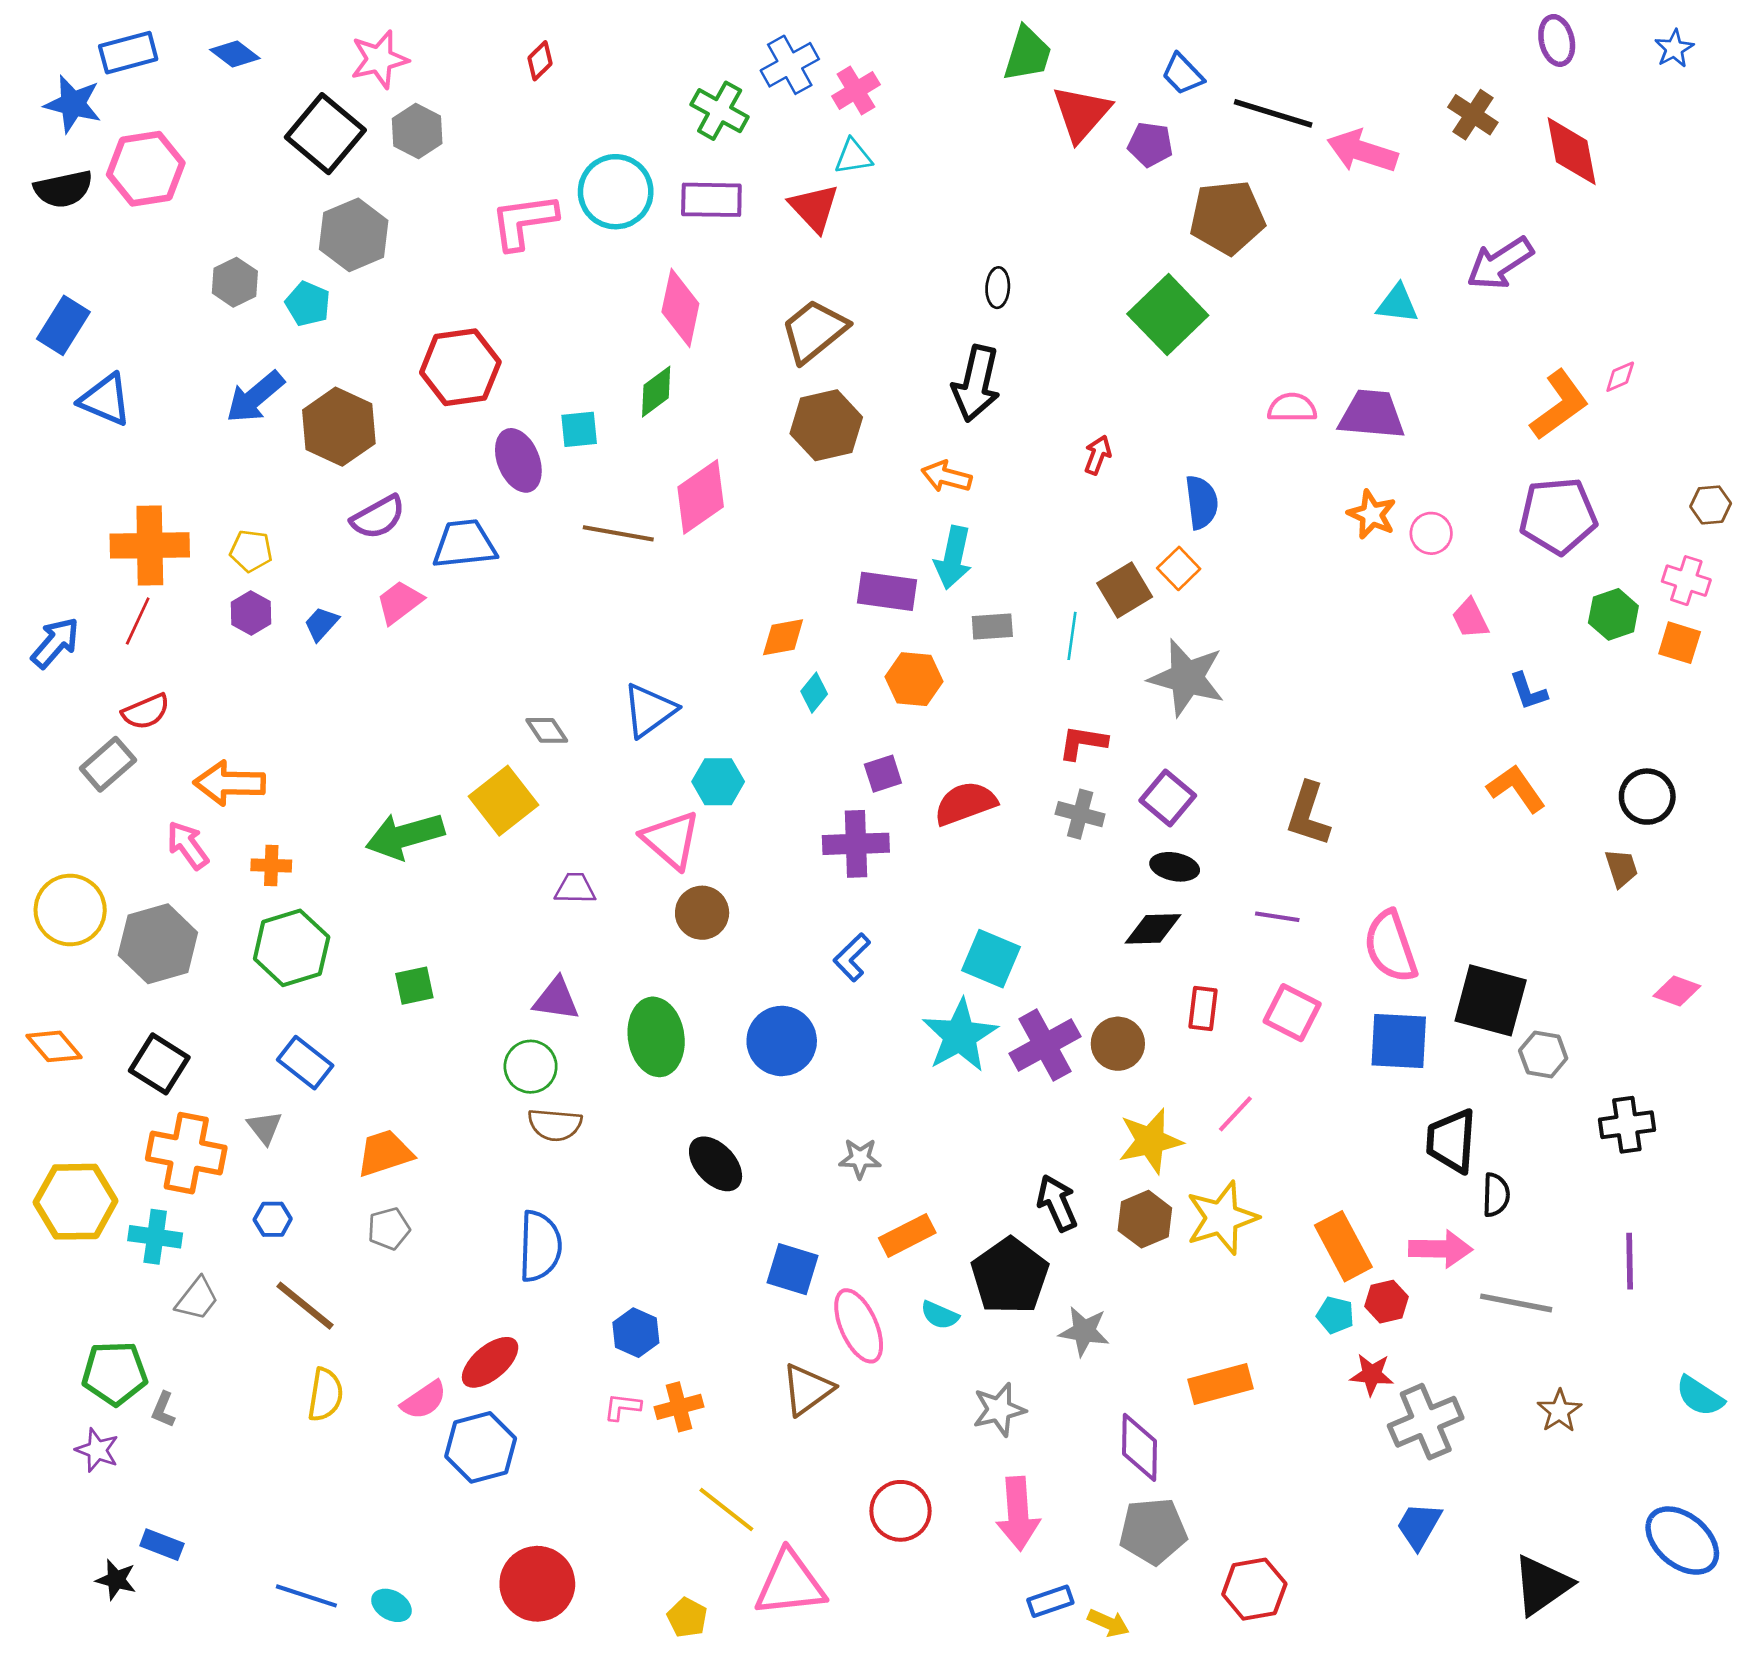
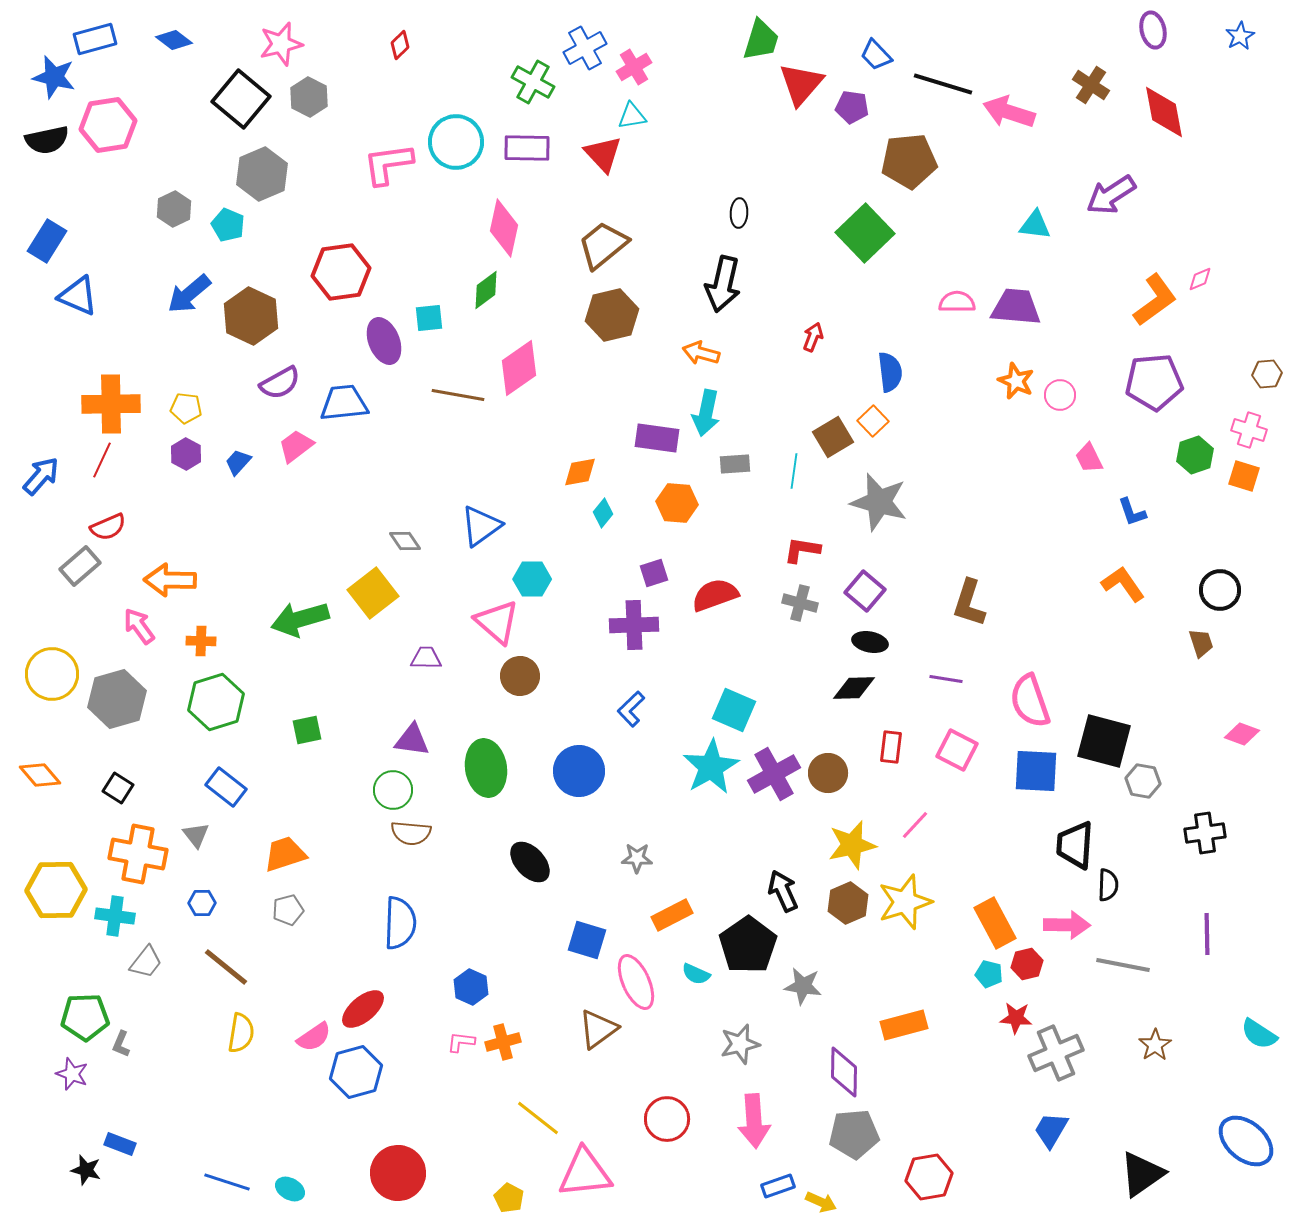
black square: (159, 1064) -> (118, 788), size x0.7

